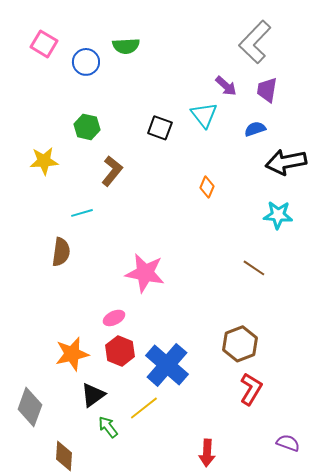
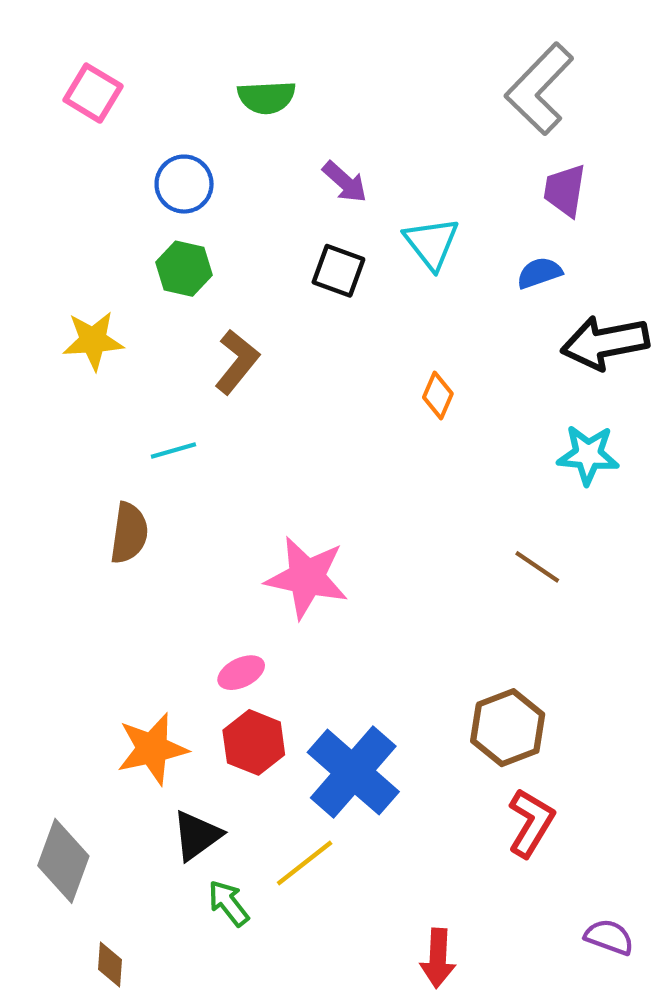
blue circle: (86, 62) -> (184, 184), moved
purple arrow: (226, 86) -> (345, 182), moved
brown diamond: (64, 456) -> (110, 965), moved, size x0.7

